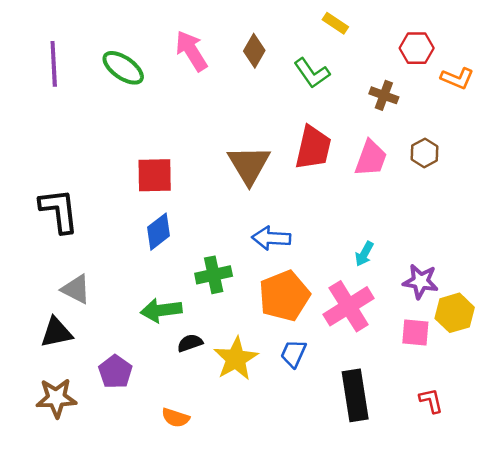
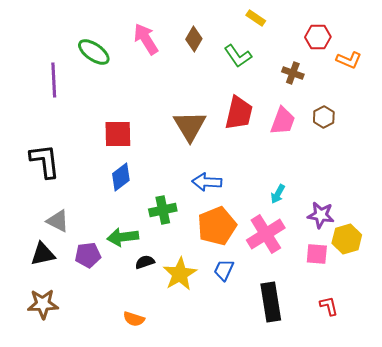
purple line: (54, 64) -> (54, 80), moved
purple pentagon: (115, 372) -> (88, 255), moved, turned 30

